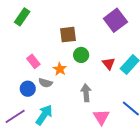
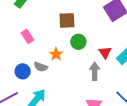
pink rectangle: (33, 61) -> (28, 36), moved
gray arrow: (86, 93) -> (95, 71), moved

